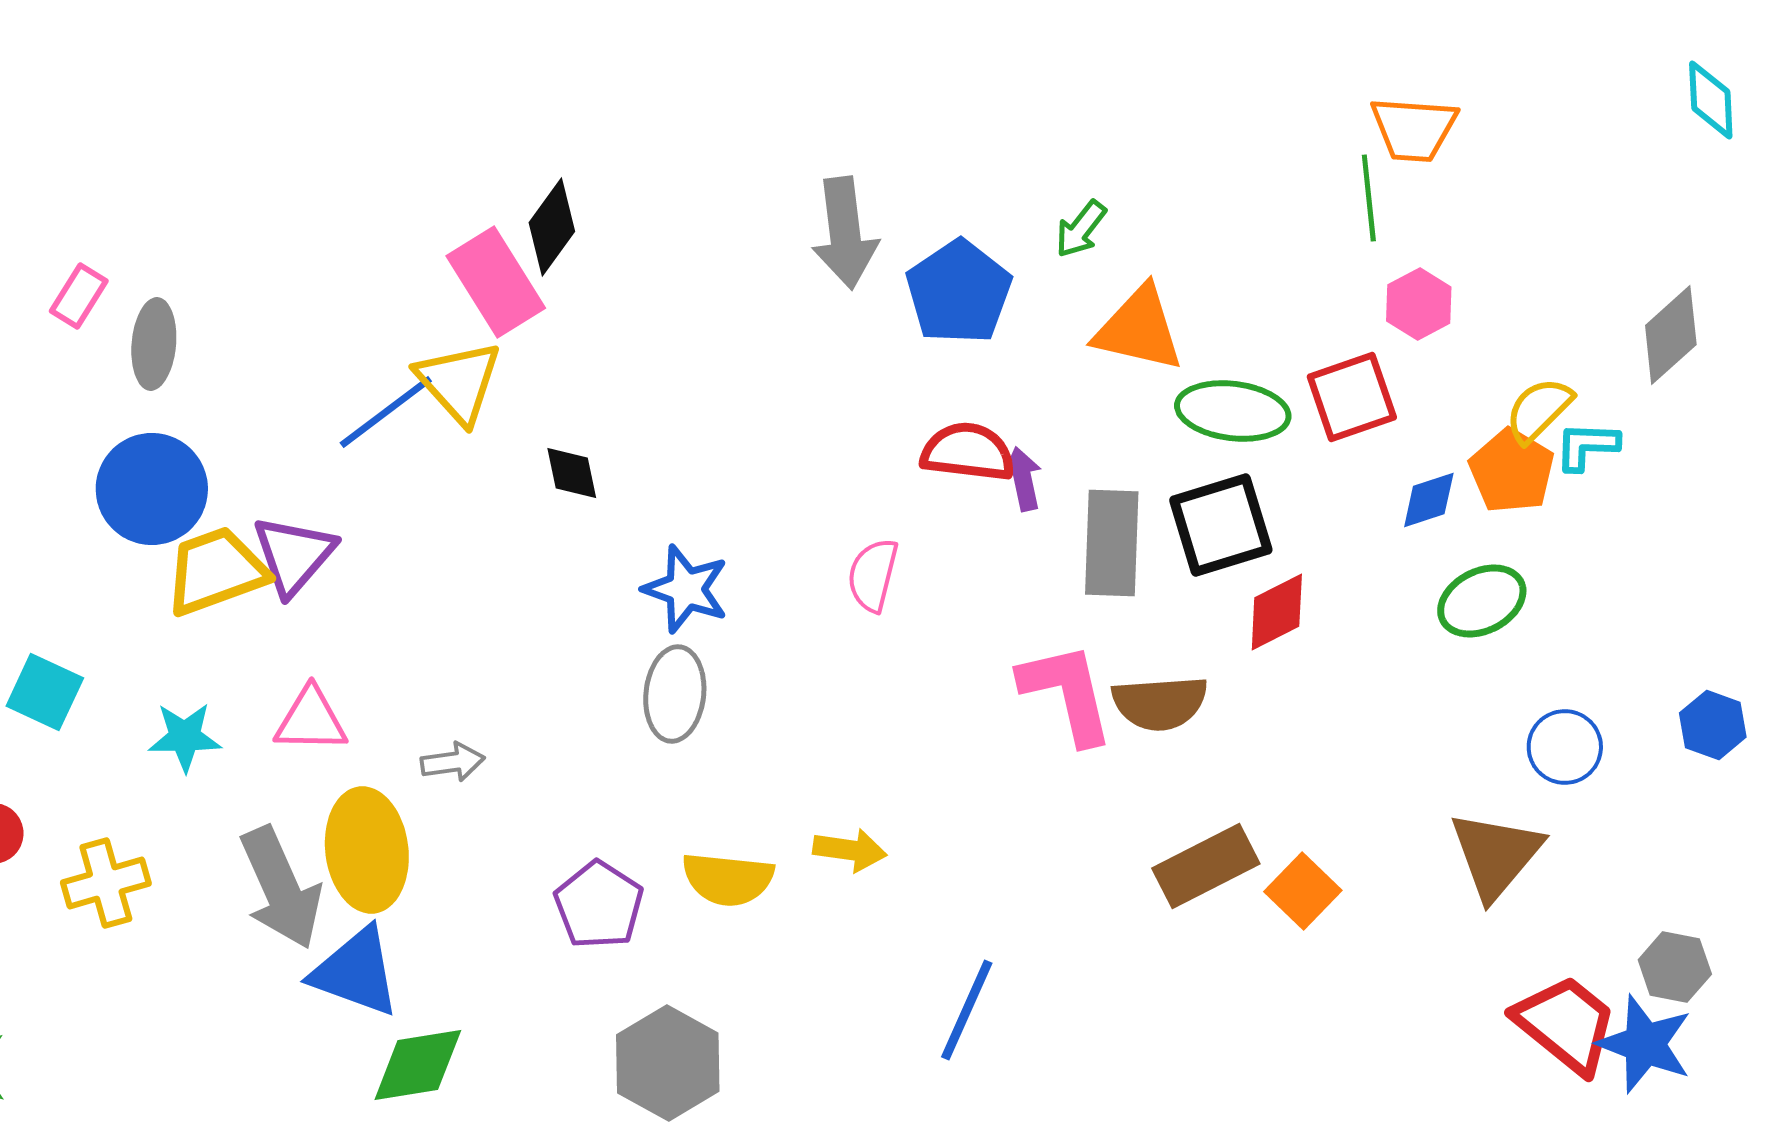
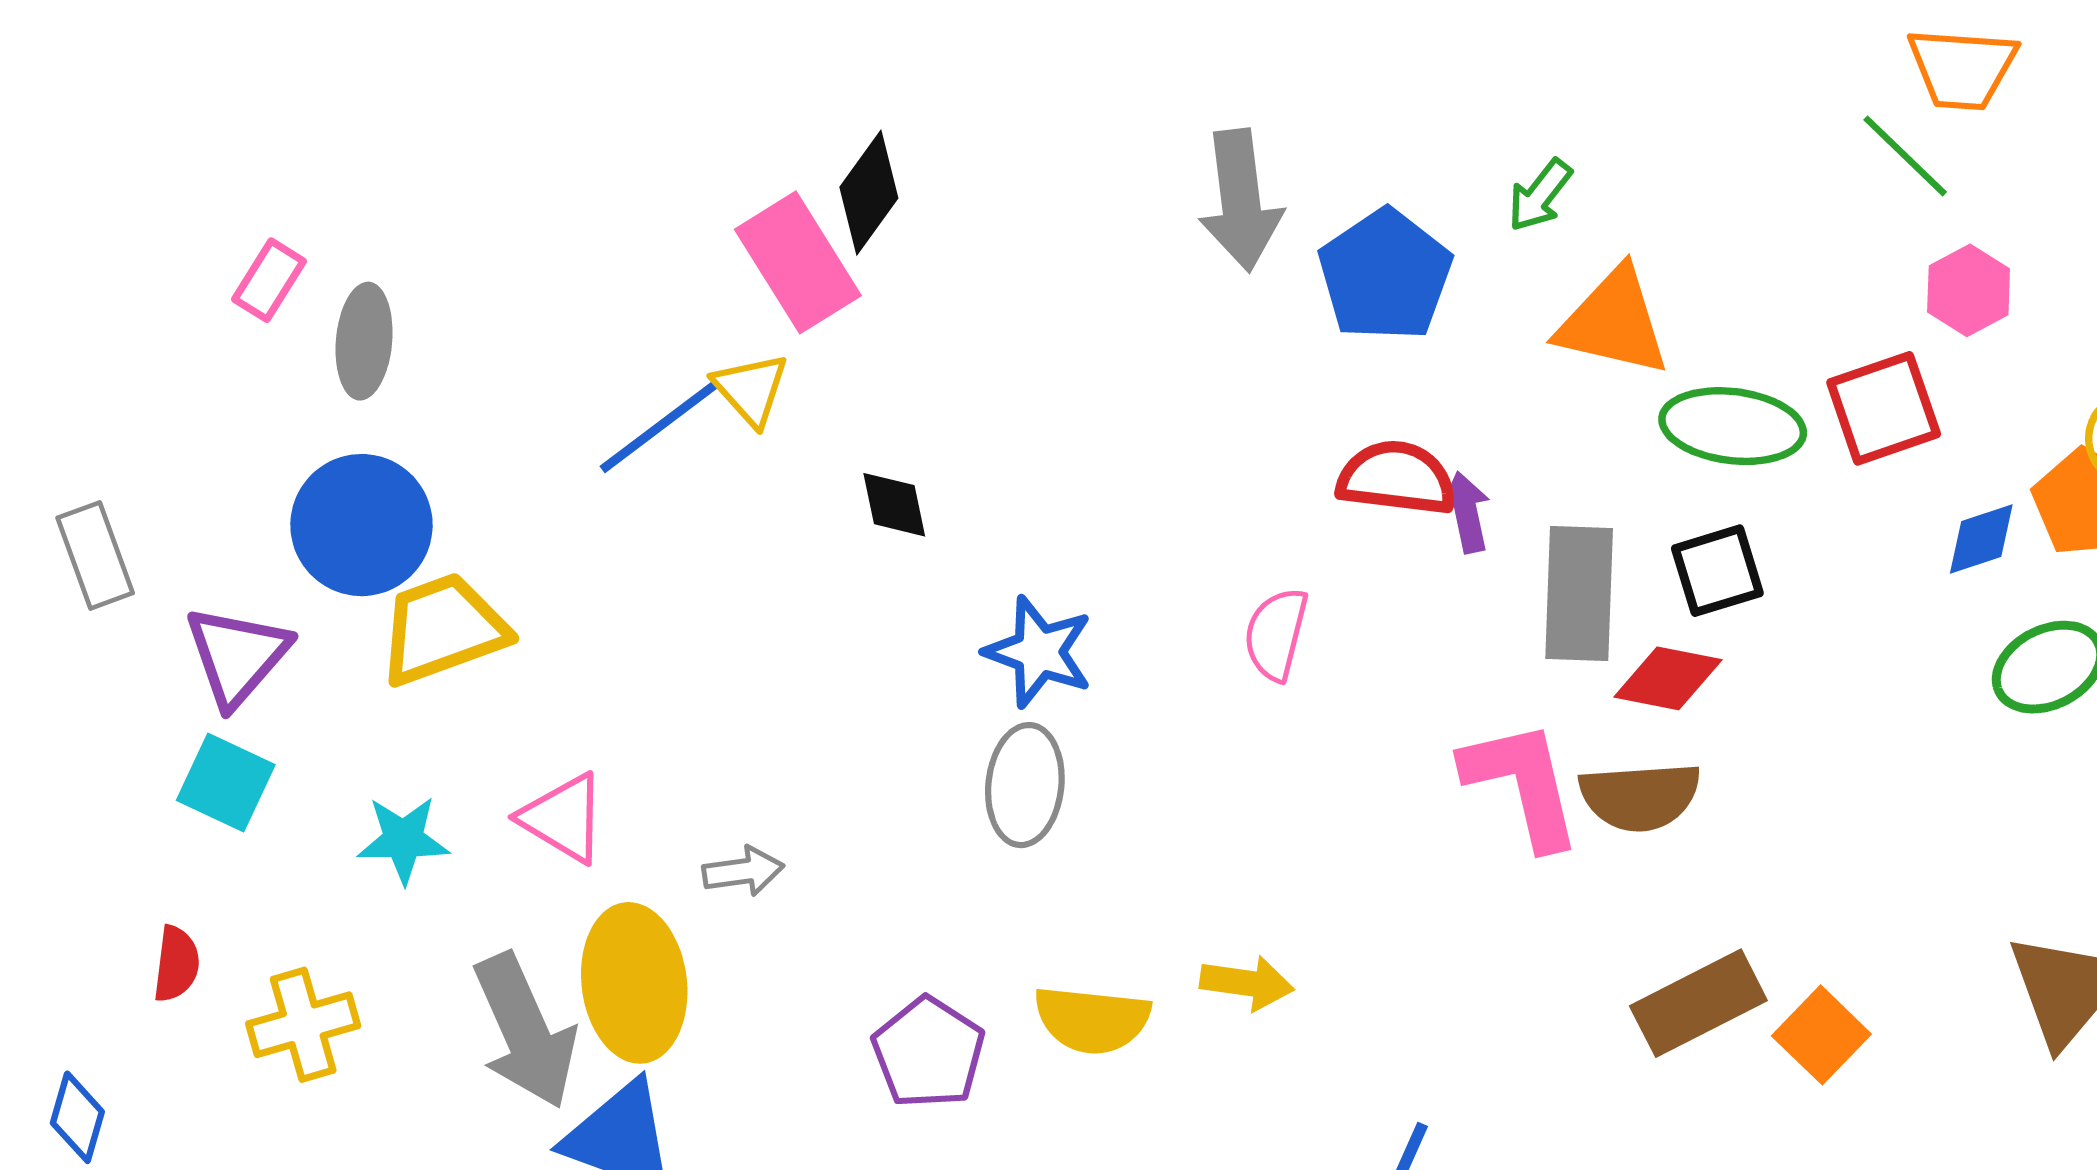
green line: (1369, 198) -> (1905, 156), turned -40
yellow triangle: (459, 382) -> (751, 389), size x0.7
black square: (1221, 525) -> (1717, 571), size x0.7
purple triangle: (294, 555) -> (237, 656), moved
red diamond: (1277, 612) -> (1668, 678), moved, turned 38
pink triangle: (311, 720) -> (563, 818), turned 30

